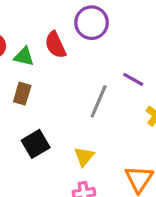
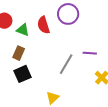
purple line: (133, 79) -> (90, 53), turned -32
black square: (36, 144) -> (23, 74), moved

